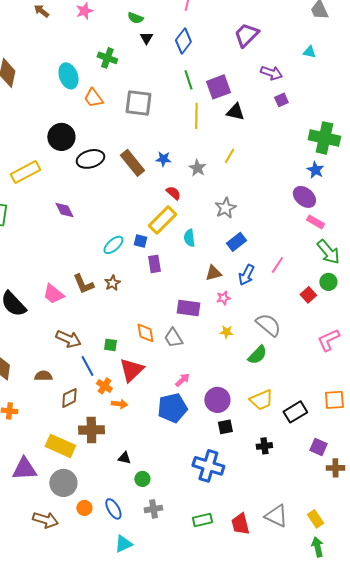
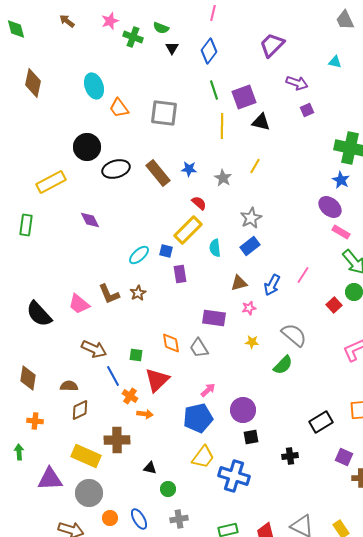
green cross: (107, 58) -> (133, 37), moved
blue rectangle: (236, 242) -> (250, 246), moved
brown diamond: (69, 398) -> (80, 410), moved
yellow trapezoid: (261, 400) -> (203, 457), moved, turned -30

